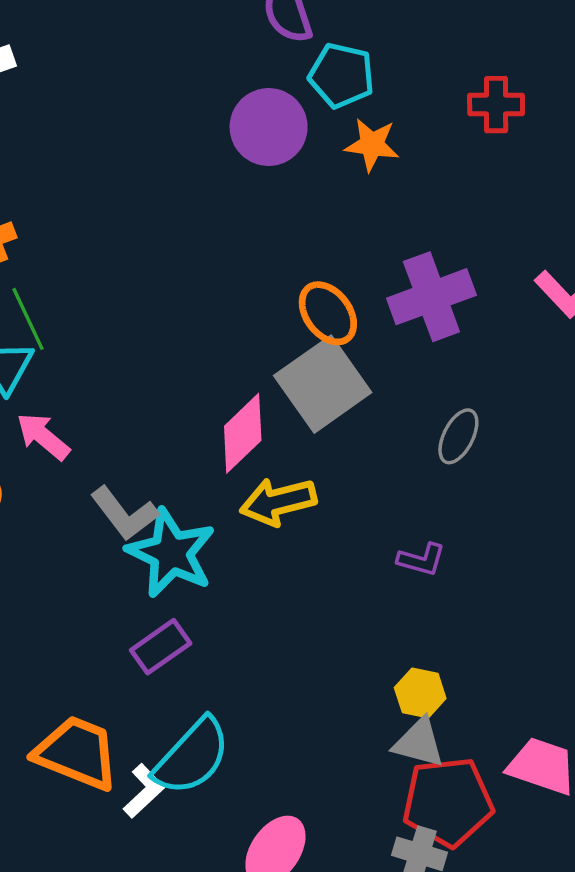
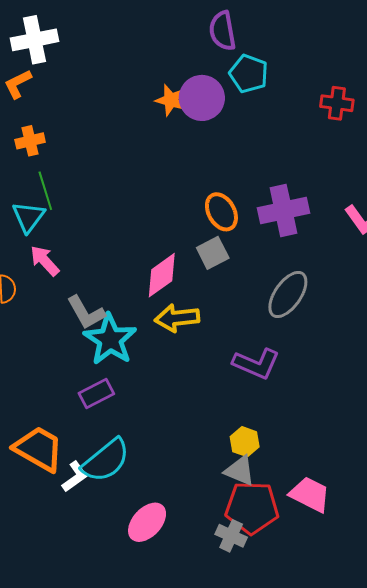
orange star: (372, 145) -> (171, 100), moved
gray square: (323, 384) -> (213, 253), size x0.6
gray ellipse: (458, 436) -> (288, 294), size x1.5
purple L-shape: (421, 560) -> (256, 364), size x1.6

